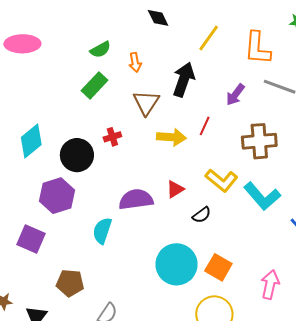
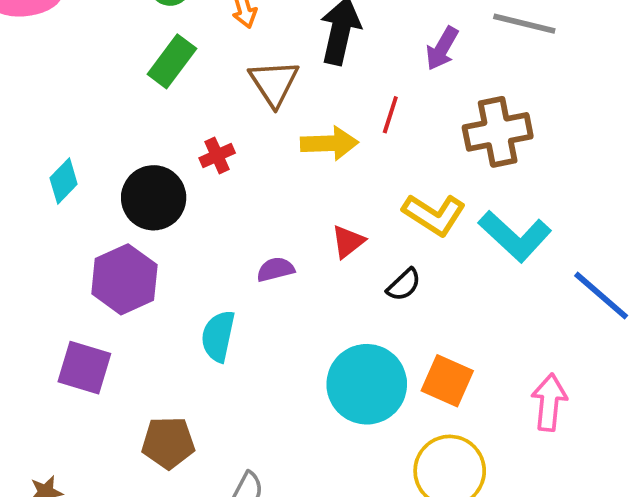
cyan diamond: (31, 141) -> (64, 181), size x0.7
purple semicircle: (136, 199) -> (276, 269), size x0.6

